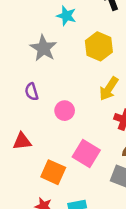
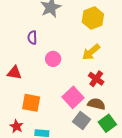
pink square: (86, 153) -> (73, 97), moved
orange square: (53, 172) -> (31, 103), turned -30

